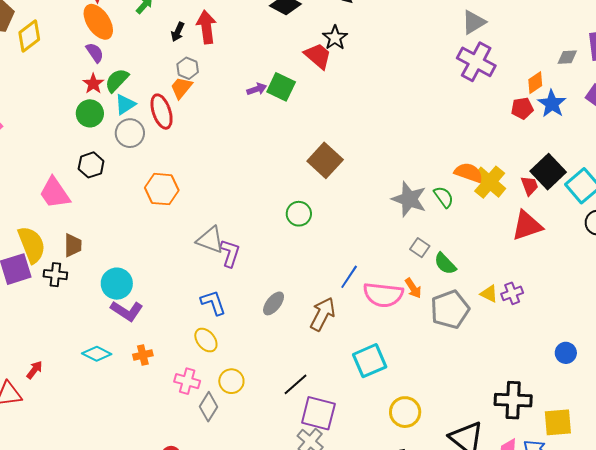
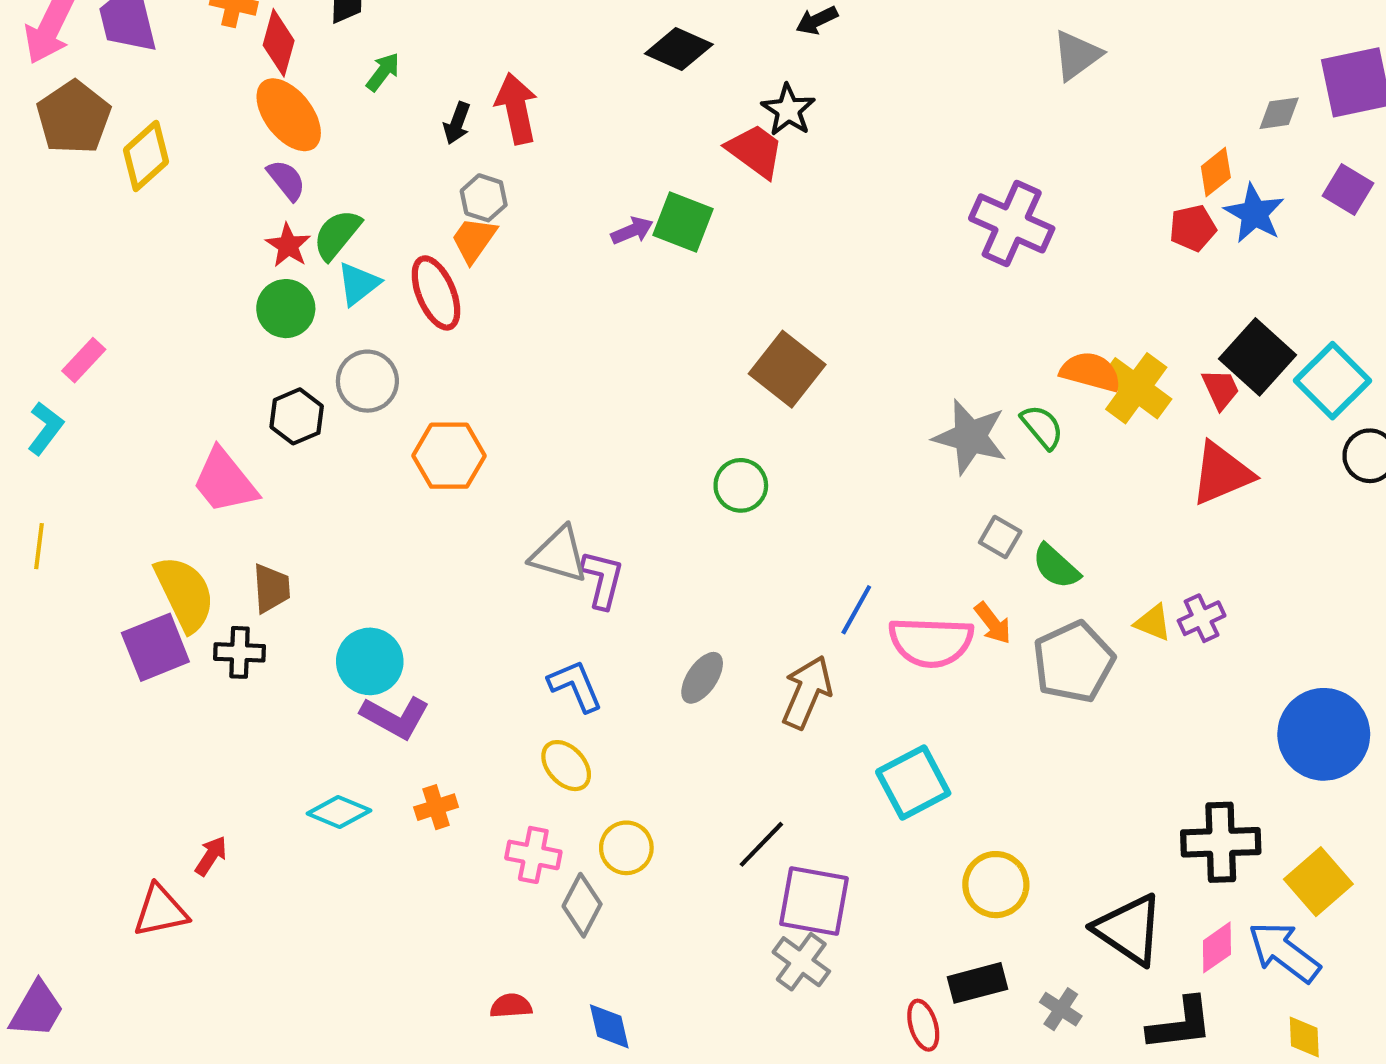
purple cross: (476, 62) -> (1012, 223), moved
gray circle: (130, 133) -> (367, 381), moved
blue circle: (566, 353) -> (1324, 734), size x2.0
yellow square: (558, 422) -> (1318, 882), turned -32

